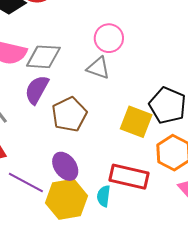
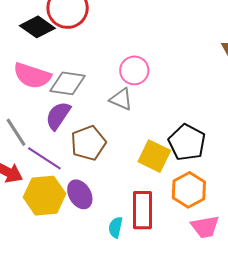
red rectangle: (129, 177) -> (142, 210), turned 72
purple line: (26, 182) -> (44, 158), moved
yellow hexagon: (67, 199) -> (44, 196), moved

